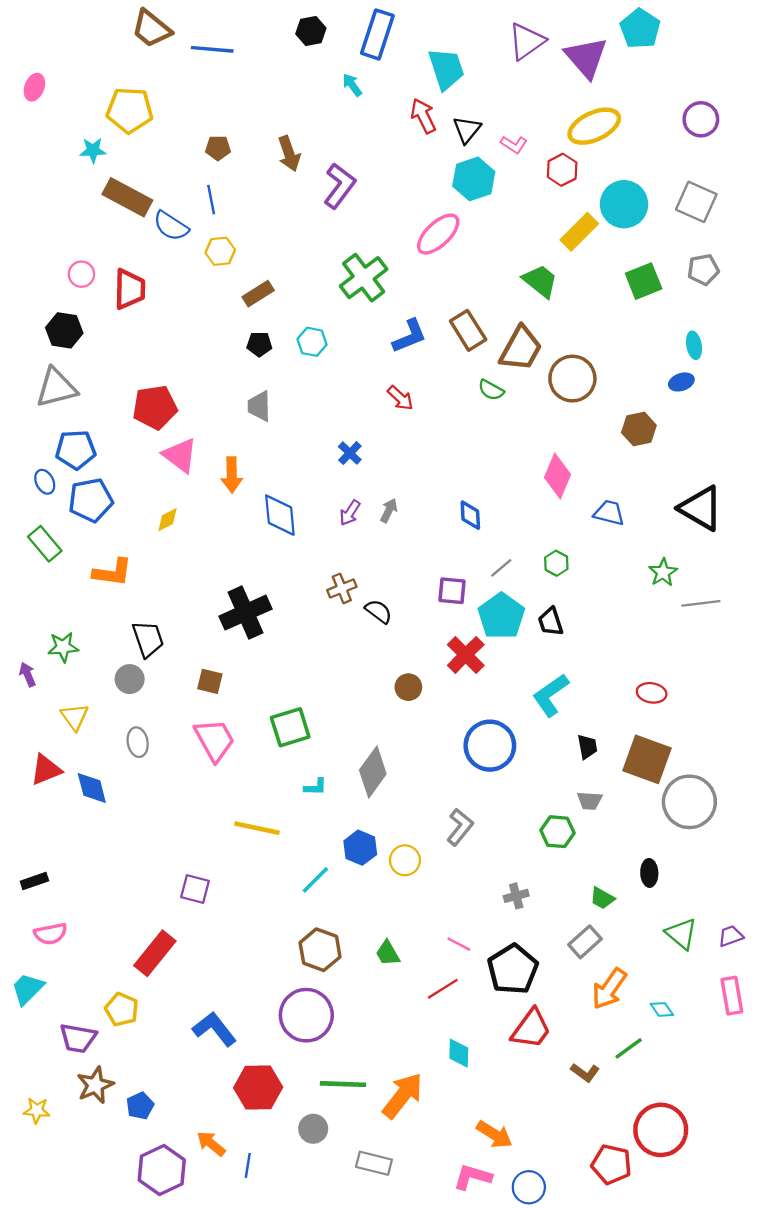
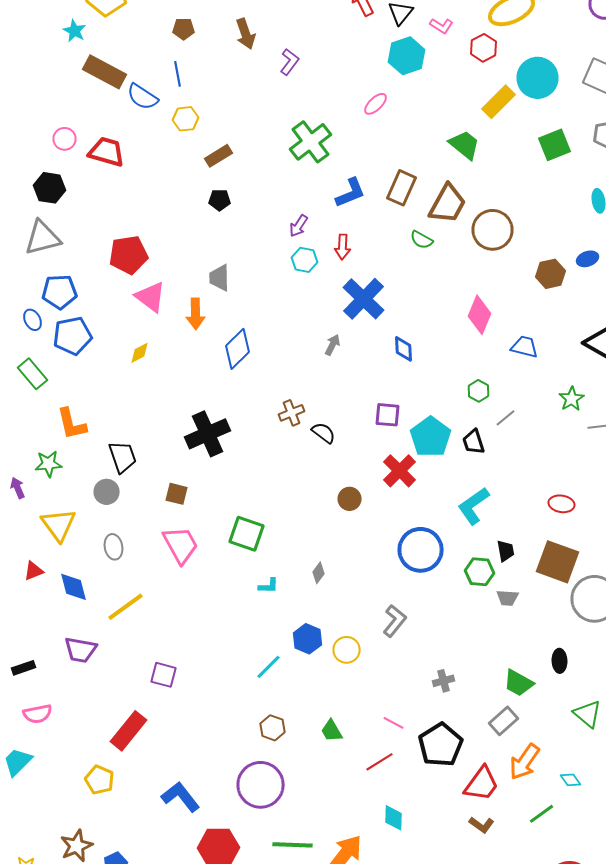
cyan star: (93, 150) -> (74, 31), turned 30
purple L-shape: (340, 186) -> (290, 62), size x0.7
pink ellipse: (438, 234) -> (376, 104), size x0.6
red trapezoid: (130, 289) -> (106, 152), turned -75
brown rectangle: (468, 330) -> (402, 188), turned 56
cyan hexagon: (312, 342) -> (304, 260), moved
blue ellipse: (681, 382) -> (588, 259), moved
red arrow: (400, 398) -> (342, 247), turned 50
gray trapezoid: (259, 406) -> (220, 278), moved
blue cross: (350, 453) -> (364, 299), moved, size x2.0
purple arrow: (350, 513) -> (298, 226), moved
blue diamond: (280, 515) -> (238, 349), turned 51
gray line: (501, 568) -> (506, 418), moved
orange L-shape: (112, 572) -> (72, 424), moved, turned 69
yellow triangle: (75, 717) -> (58, 525), size x1.4
green square: (290, 727) -> (246, 534), turned 36
red triangle: (46, 770) -> (34, 571), size x0.7
gray diamond: (373, 772) -> (318, 573), size x0.5
yellow line: (257, 828) -> (126, 607), moved, turned -48
green hexagon: (557, 832) -> (480, 572), moved
green trapezoid: (602, 898) -> (518, 683), size x1.4
brown hexagon: (320, 950) -> (272, 728), size x0.7
red trapezoid: (531, 1029) -> (482, 784), moved
purple trapezoid: (78, 1038) -> (80, 650), moved
brown L-shape: (585, 1073) -> (482, 825), moved

